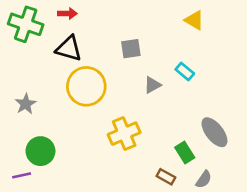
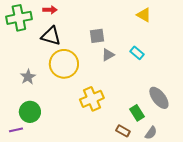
green cross: (26, 24) -> (19, 18), turned -30
gray triangle: (152, 85) -> (108, 55), moved
gray star: (26, 104) -> (28, 77), moved

